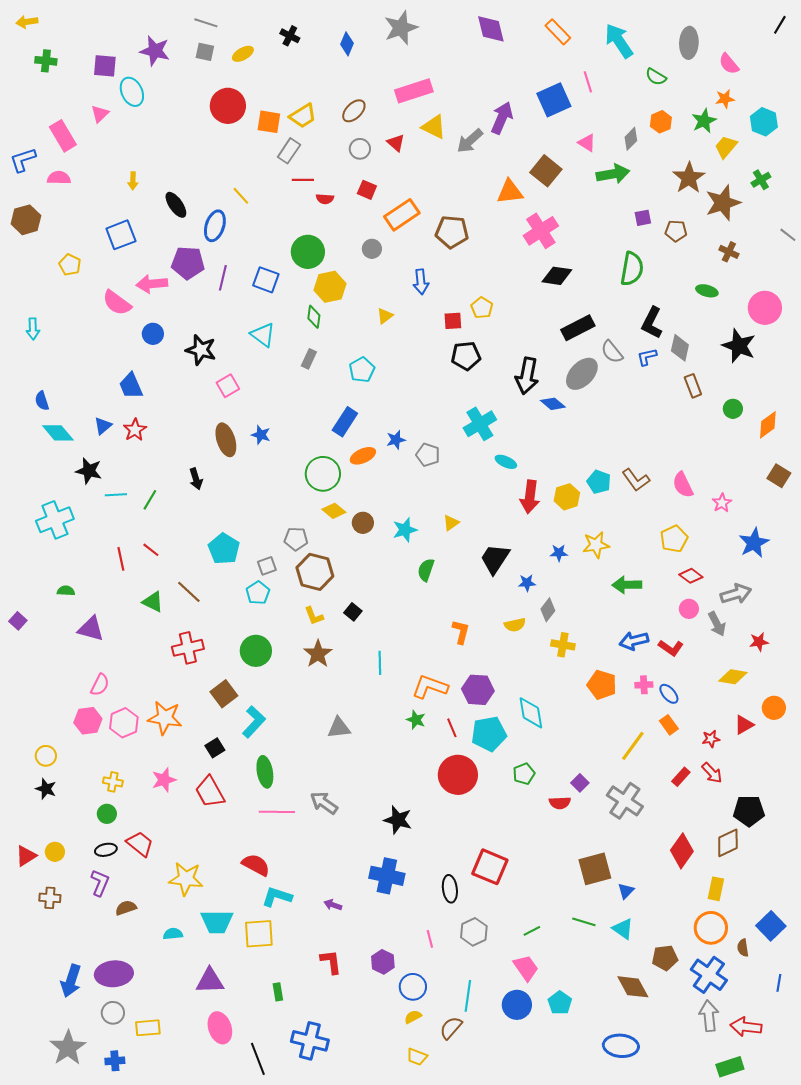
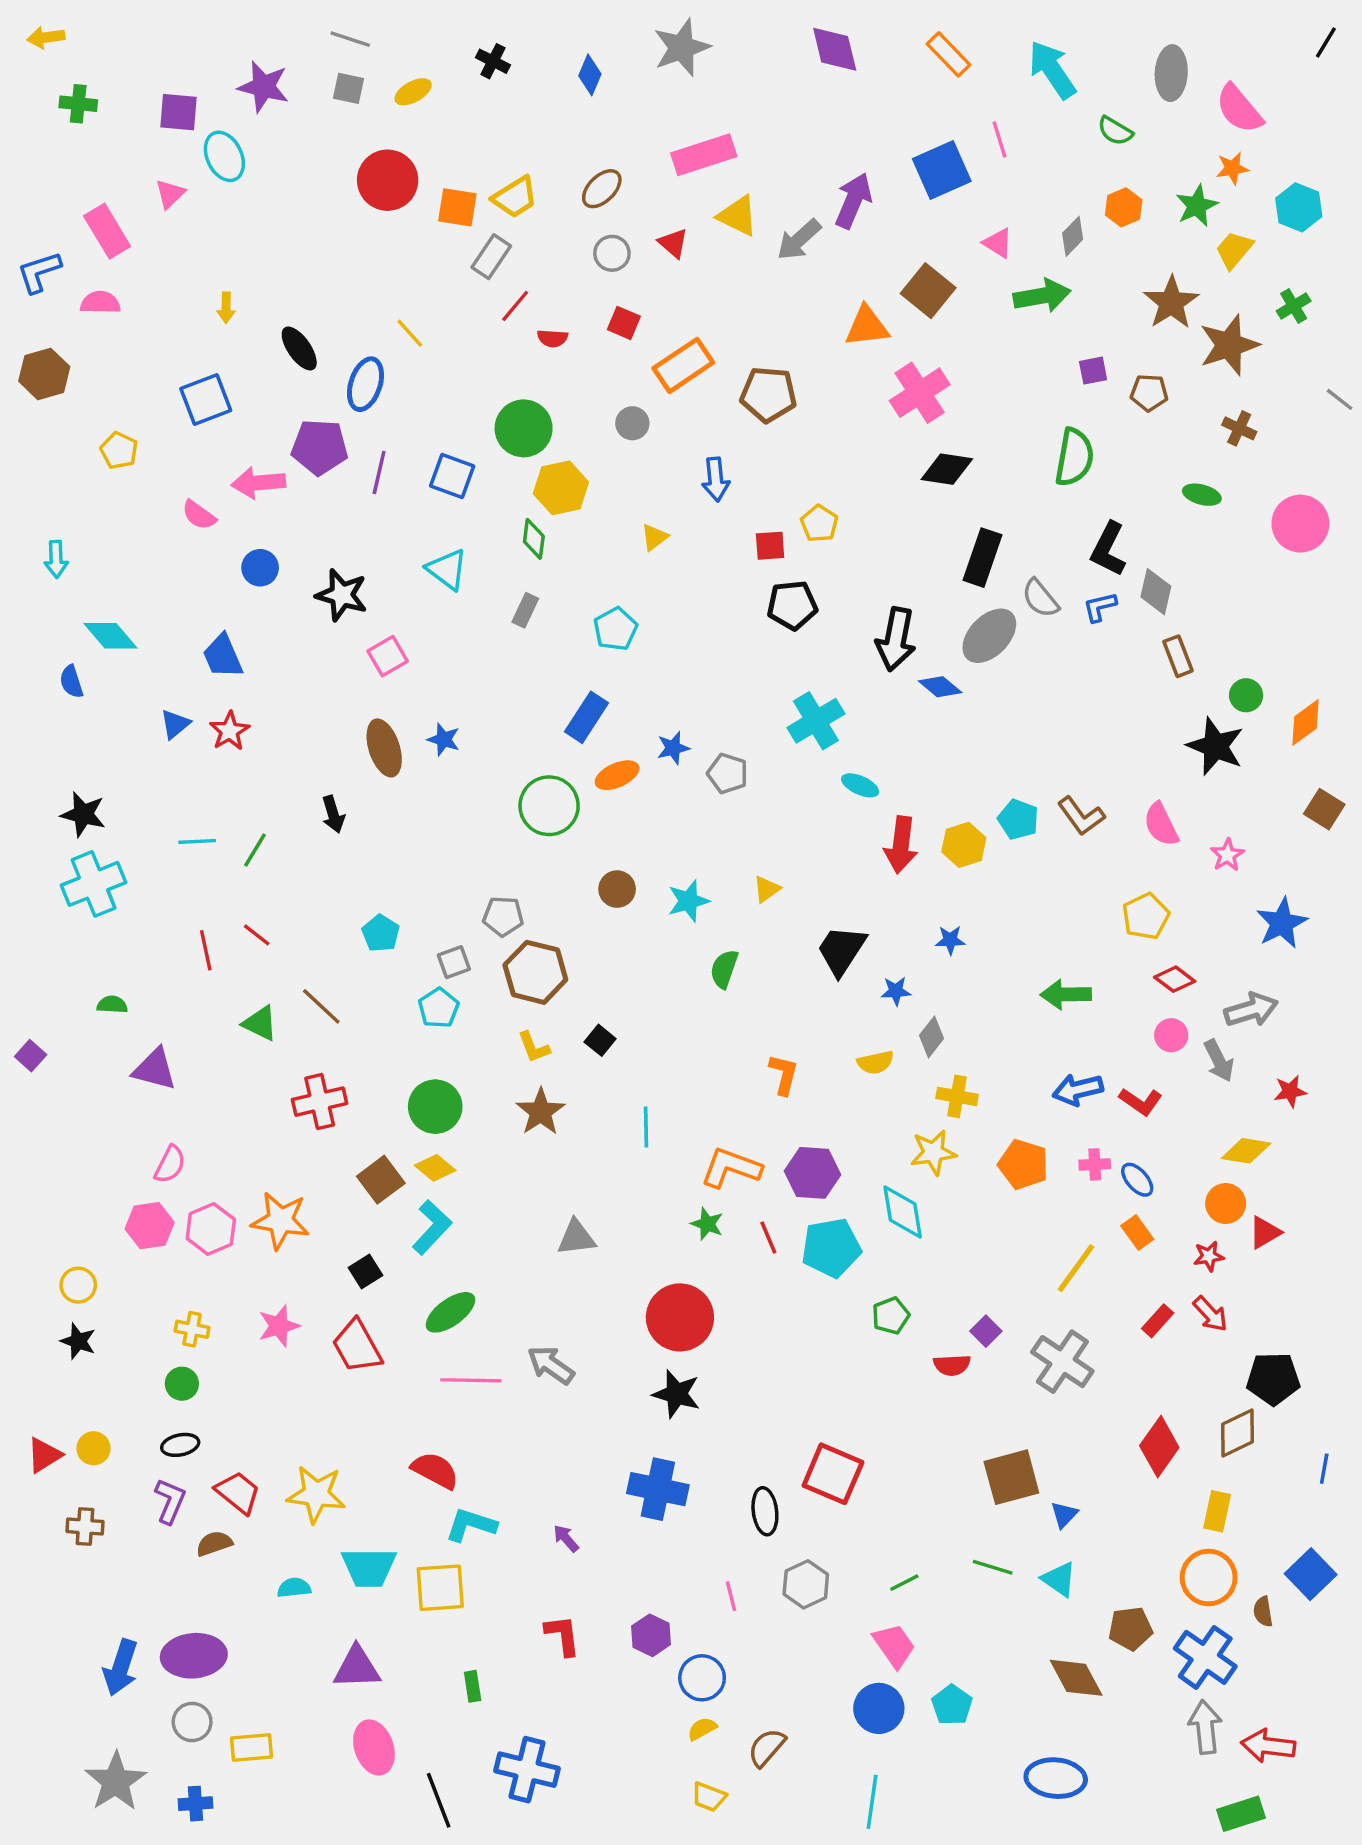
pink semicircle: (729, 64) -> (1239, 109), size x1.4
red line: (303, 180) -> (515, 306), turned -50
pink semicircle: (117, 303) -> (199, 515), size x0.7
black rectangle: (578, 328) -> (983, 558), turned -44
black star: (739, 346) -> (1215, 746), moved
cyan diamond: (58, 433) -> (110, 636), moved
black star: (89, 471) -> (83, 814), moved
yellow diamond: (334, 511) -> (435, 1168), moved
yellow star: (596, 545) -> (933, 1153), moved
cyan pentagon: (224, 549) -> (381, 933), size x0.7
orange circle: (774, 708) -> (1226, 1204), moved
green ellipse: (265, 772) -> (450, 1312), turned 64
red circle: (458, 775) -> (680, 1317), moved
red trapezoid: (140, 844) -> (238, 1493), moved
purple arrow: (333, 905) -> (566, 1538), turned 30
blue line: (779, 983) -> (1324, 1469), moved
cyan line: (468, 996) -> (872, 1802), moved

